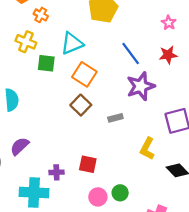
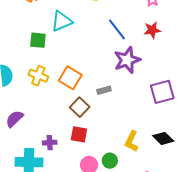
yellow cross: (26, 42) -> (38, 76), moved
orange square: (84, 74) -> (70, 78), moved
brown square: (81, 105) -> (80, 107), moved
yellow L-shape: (147, 149) -> (132, 141), moved

